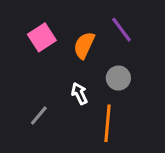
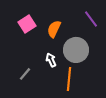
purple line: (122, 30) -> (91, 19), moved
gray circle: (118, 78) -> (76, 50), size x1.6

